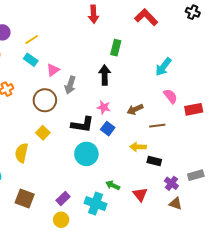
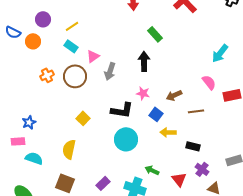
green rectangle: (116, 48) -> (155, 34), turned -56
cyan arrow: (163, 67) -> (220, 53), moved
brown circle: (45, 100) -> (75, 76), moved
blue square: (108, 129) -> (156, 114), moved
yellow arrow: (138, 147) -> (168, 132), moved
yellow semicircle: (22, 153) -> (69, 149), moved
purple cross: (171, 183) -> (202, 169), moved

